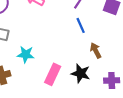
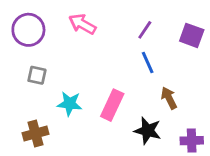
pink rectangle: (53, 74) -> (112, 105), moved

